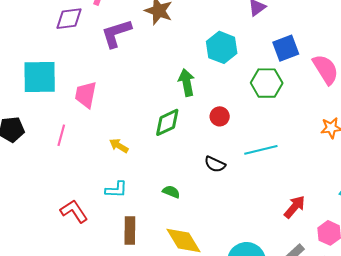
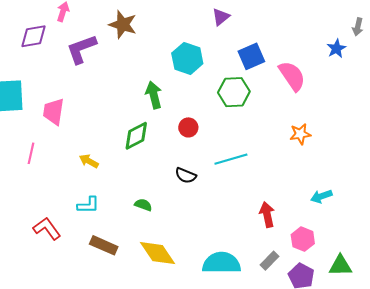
red arrow: (295, 207) -> (267, 215), turned -50
brown rectangle: (130, 230) -> (104, 245), turned -64

